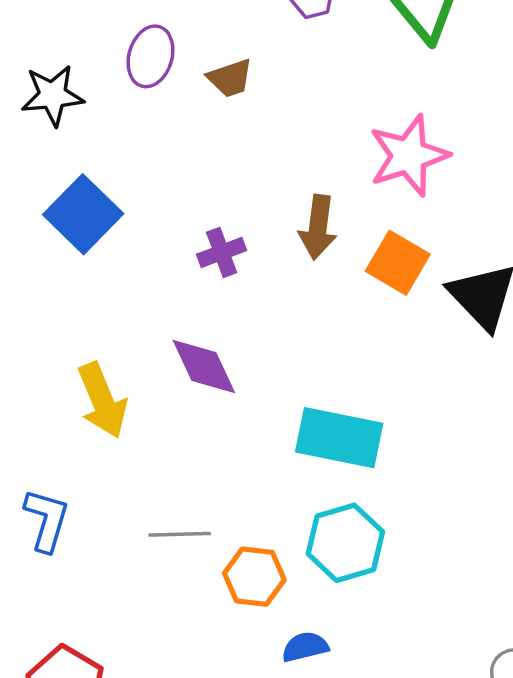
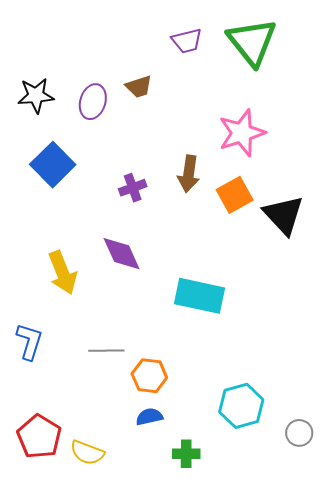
purple ellipse: (150, 56) -> (93, 102), moved
orange square: (398, 263) -> (235, 195), turned 30
cyan hexagon: (345, 543) -> (241, 406), moved
blue semicircle: (305, 647) -> (149, 417), moved

